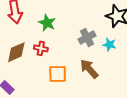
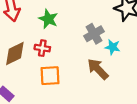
cyan star: (109, 45) -> (113, 47), moved
orange square: (58, 74) -> (50, 76), moved

